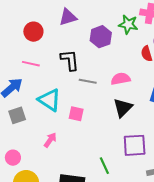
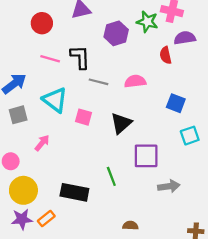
pink line: (31, 64) -> (50, 59), moved
black triangle: (123, 108) -> (121, 123), moved
pink arrow: (50, 140) -> (42, 143), moved

